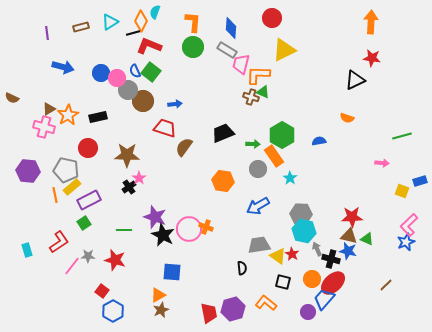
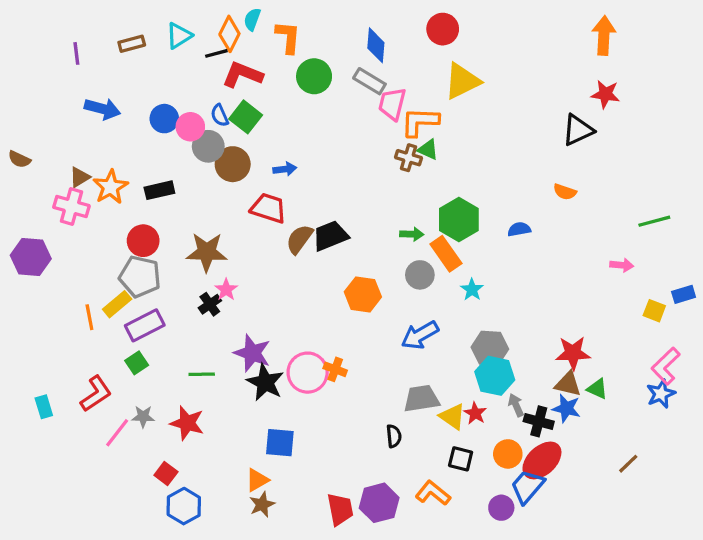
orange L-shape: (193, 22) -> (288, 37), moved
black trapezoid: (223, 133) -> (330, 236), moved
gray pentagon: (66, 170) -> (140, 277), moved
purple hexagon: (28, 171) -> (31, 257), moved

